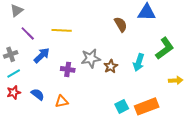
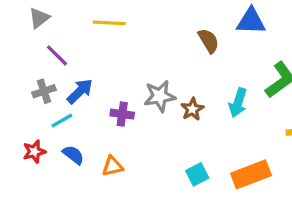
yellow line: (62, 30) -> (109, 23), moved
gray cross: (11, 54) -> (44, 91), moved
cyan line: (14, 73) -> (62, 121), moved
cyan square: (122, 106) -> (197, 174), moved

